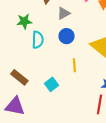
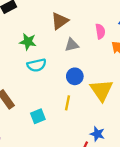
blue circle: (67, 36) -> (75, 76), moved
cyan semicircle: (38, 40) -> (37, 65), turned 60

